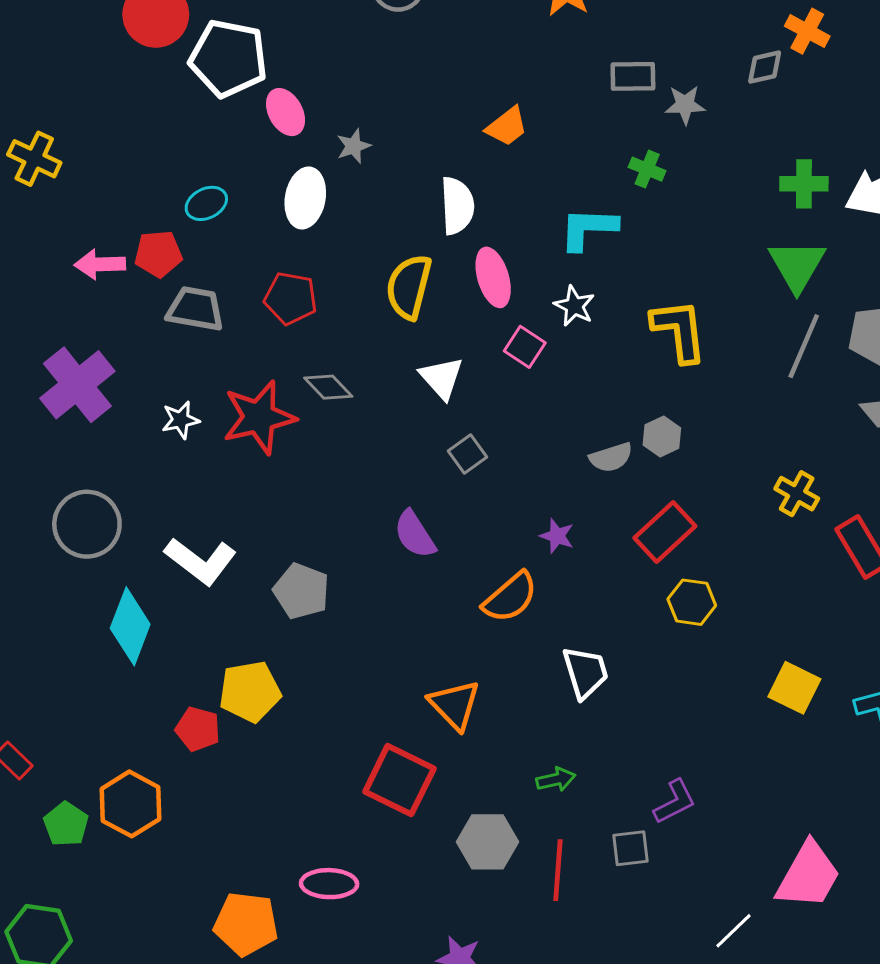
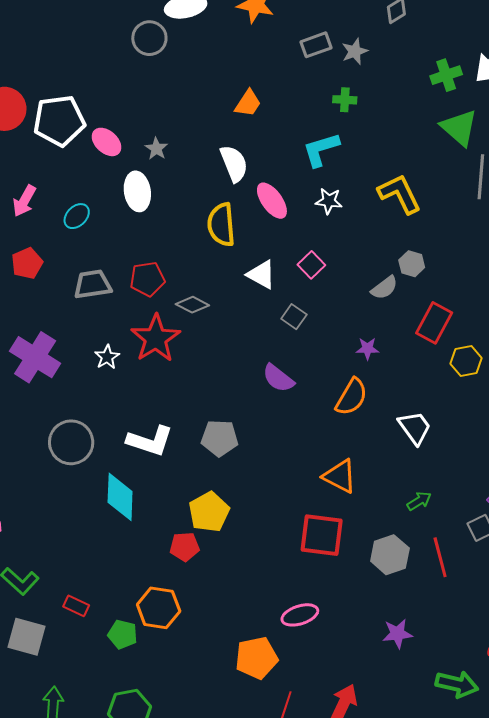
red pentagon: (158, 254) -> (27, 263), moved
pink arrow: (100, 264) -> (24, 201), moved, turned -40
red pentagon: (291, 298) -> (147, 279), moved
pink square: (525, 347) -> (311, 265), moved, turned 32

